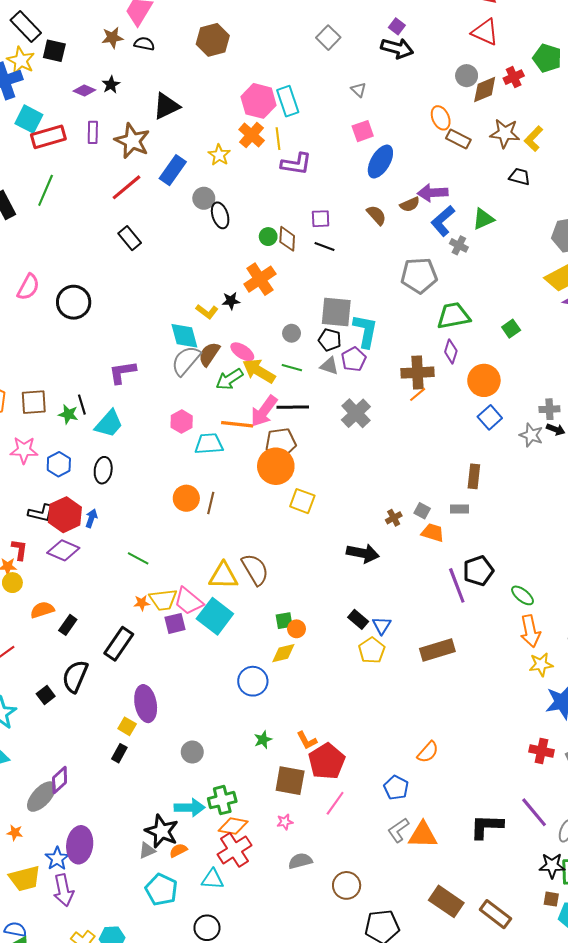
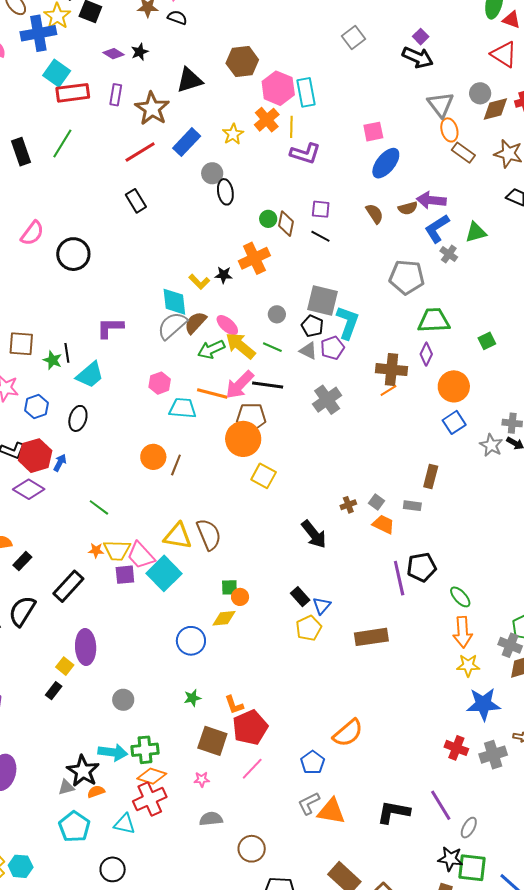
brown hexagon: (213, 40) -> (242, 62), moved
gray triangle: (359, 90) -> (441, 105), moved, size x1.8
black arrow: (363, 553) -> (314, 534), turned 32
orange semicircle: (428, 752) -> (348, 733), size x1.4

